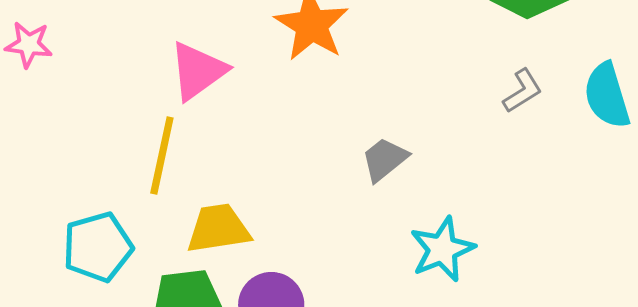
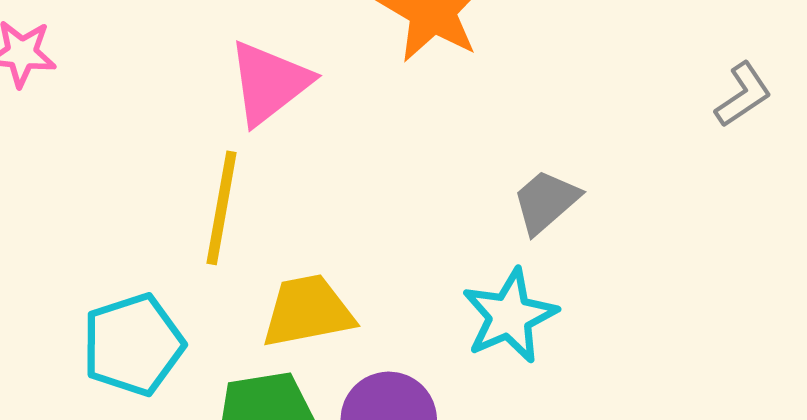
cyan star: (442, 249) -> (510, 316), moved

